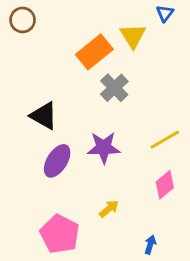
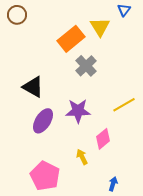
pink diamond: (165, 185) -> (103, 139), moved
yellow arrow: (109, 209) -> (82, 157), turned -77

